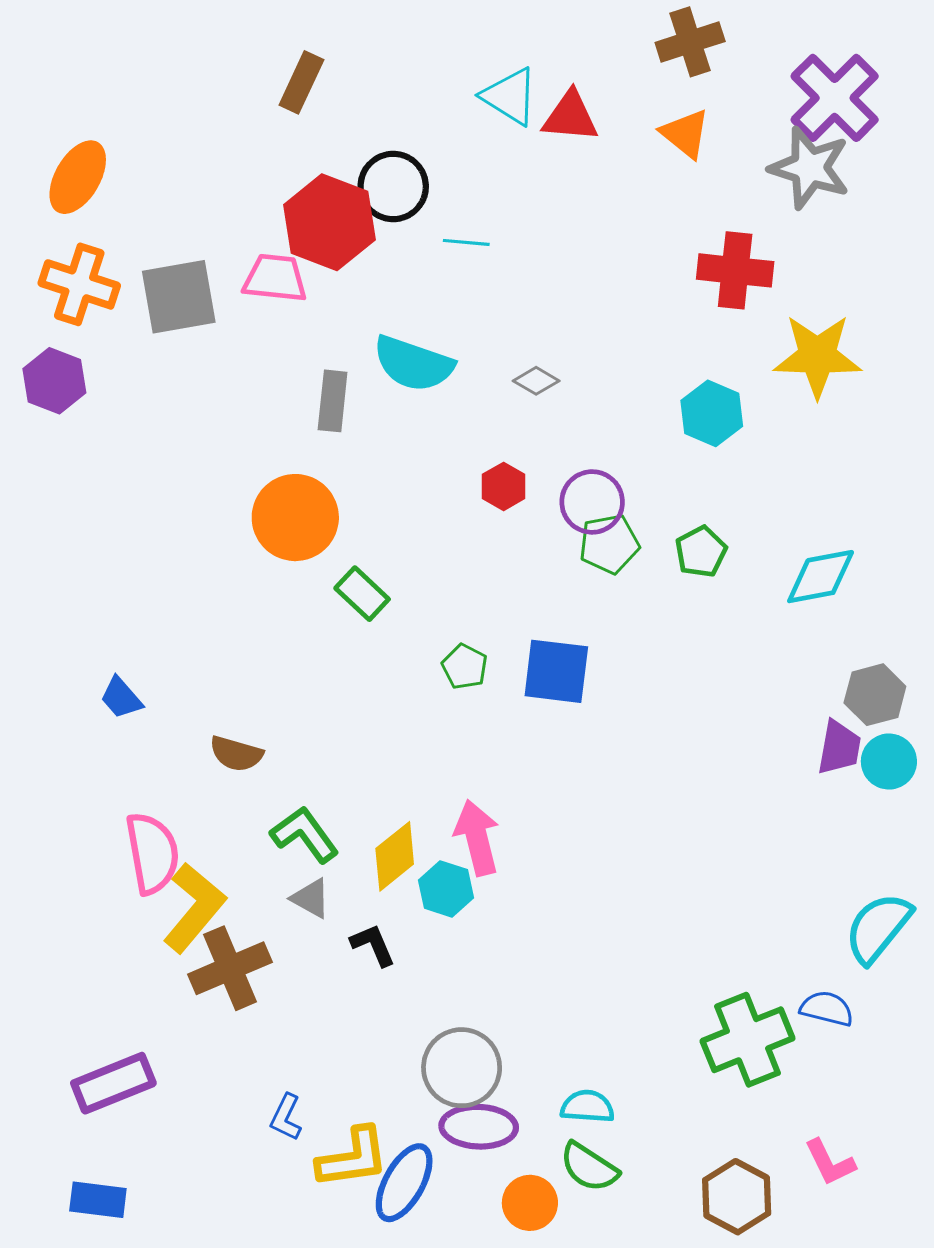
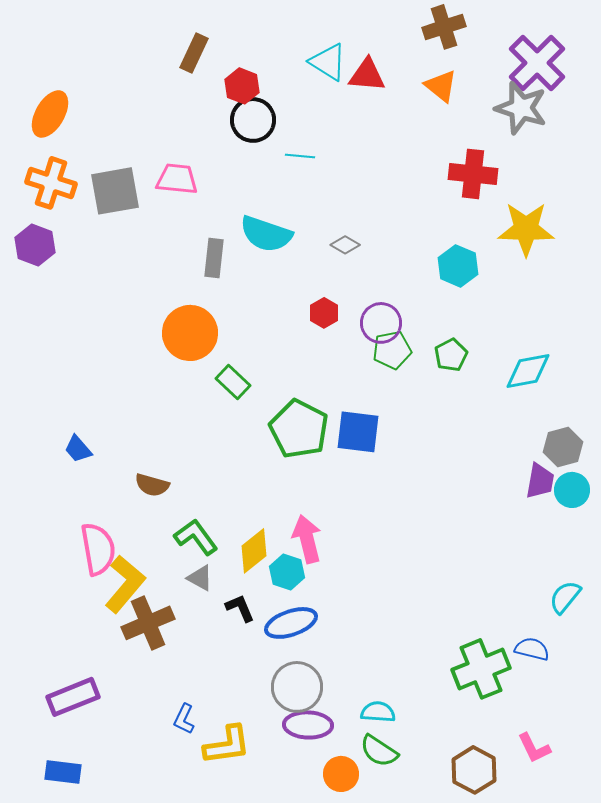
red hexagon: (329, 222) -> (242, 86), moved, size x0.6
green pentagon: (465, 667) -> (299, 429), size x2.0
cyan semicircle: (878, 928) -> (565, 597), size x0.7
blue ellipse: (404, 1183) -> (291, 623), moved, turned 42

